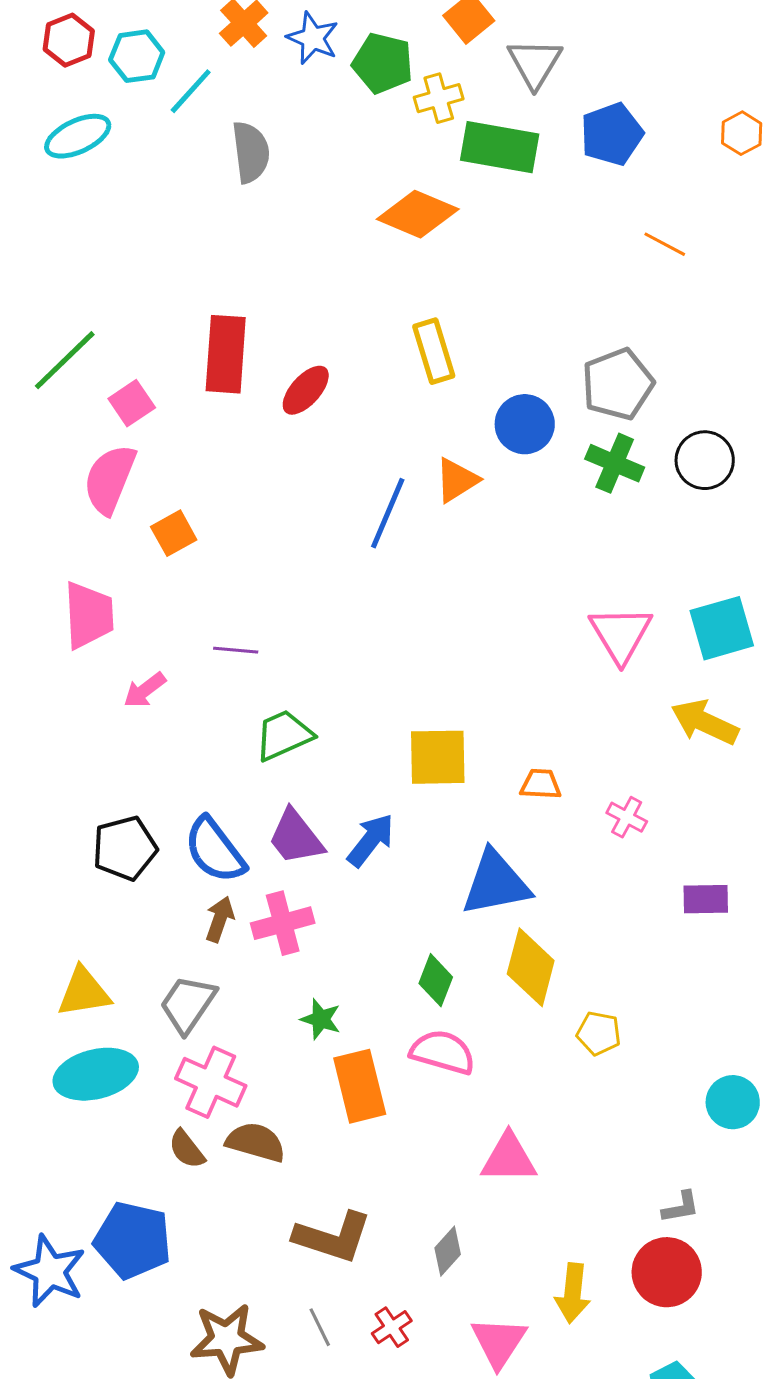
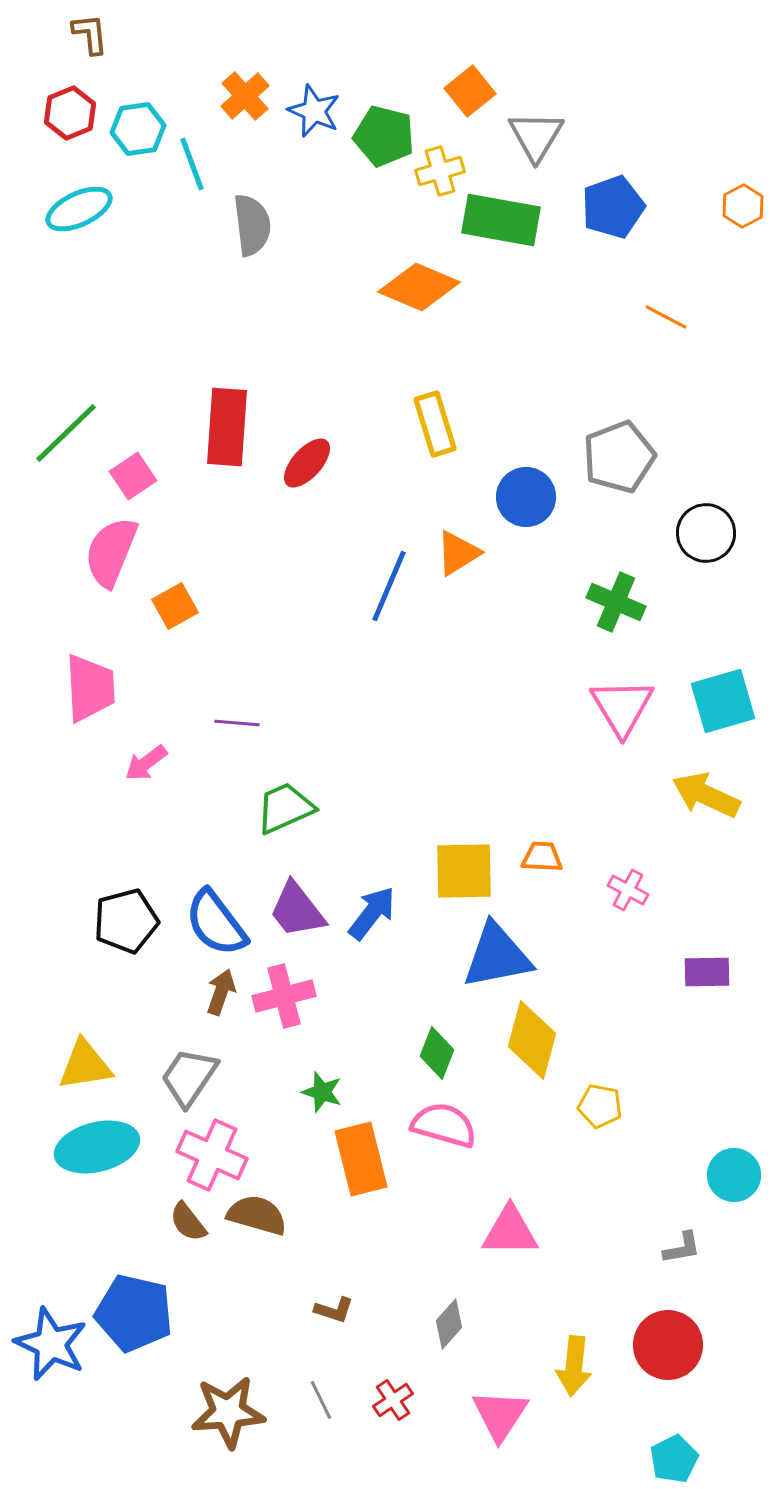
cyan line: (191, 91) -> (192, 164), turned -62
green cross: (615, 463) -> (616, 602), moved
yellow square: (438, 757) -> (464, 871), moved
gray L-shape: (681, 1207) -> (682, 1248), moved
brown L-shape: (333, 1237) -> (334, 1310), size x0.5

